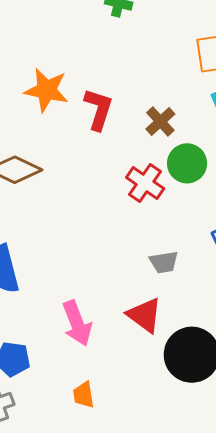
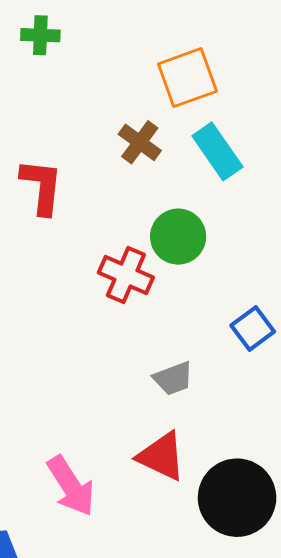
brown cross: (160, 121) -> (140, 142), moved

